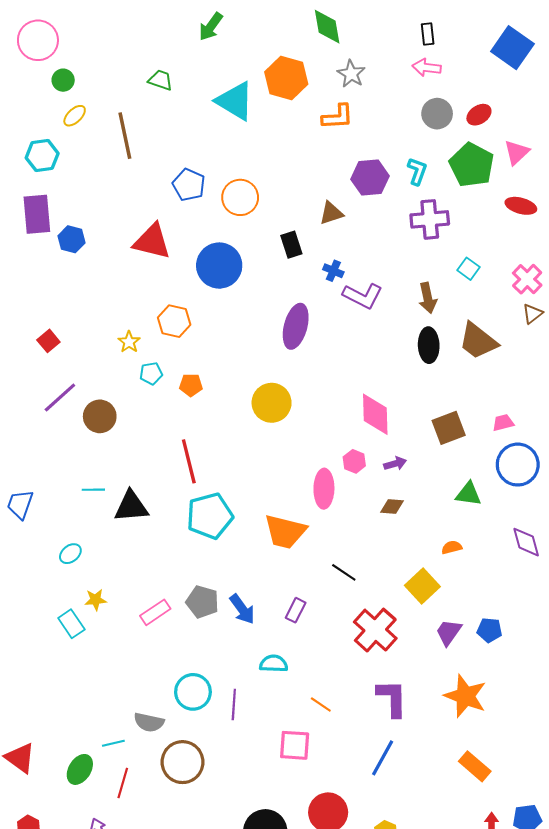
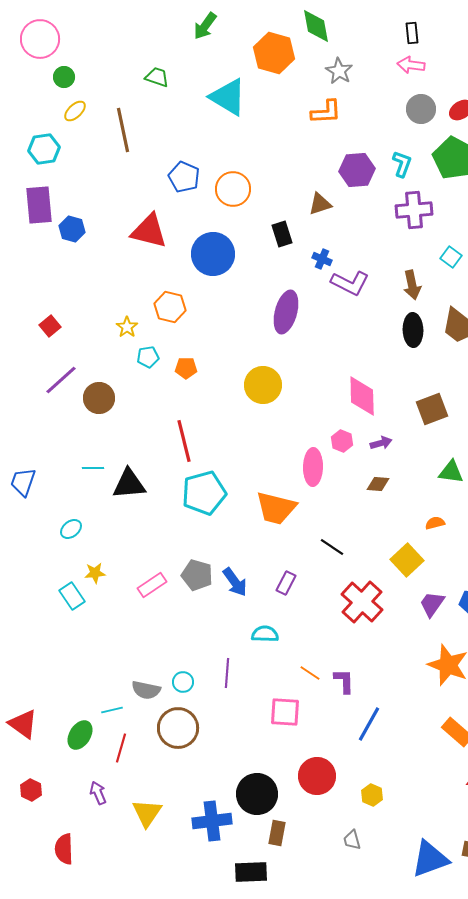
orange hexagon: (286, 78) -> (274, 53), moved
cyan circle: (193, 692) -> (183, 682), moved, size x0.6
purple L-shape: (392, 698) -> (344, 681), moved, size x0.7

